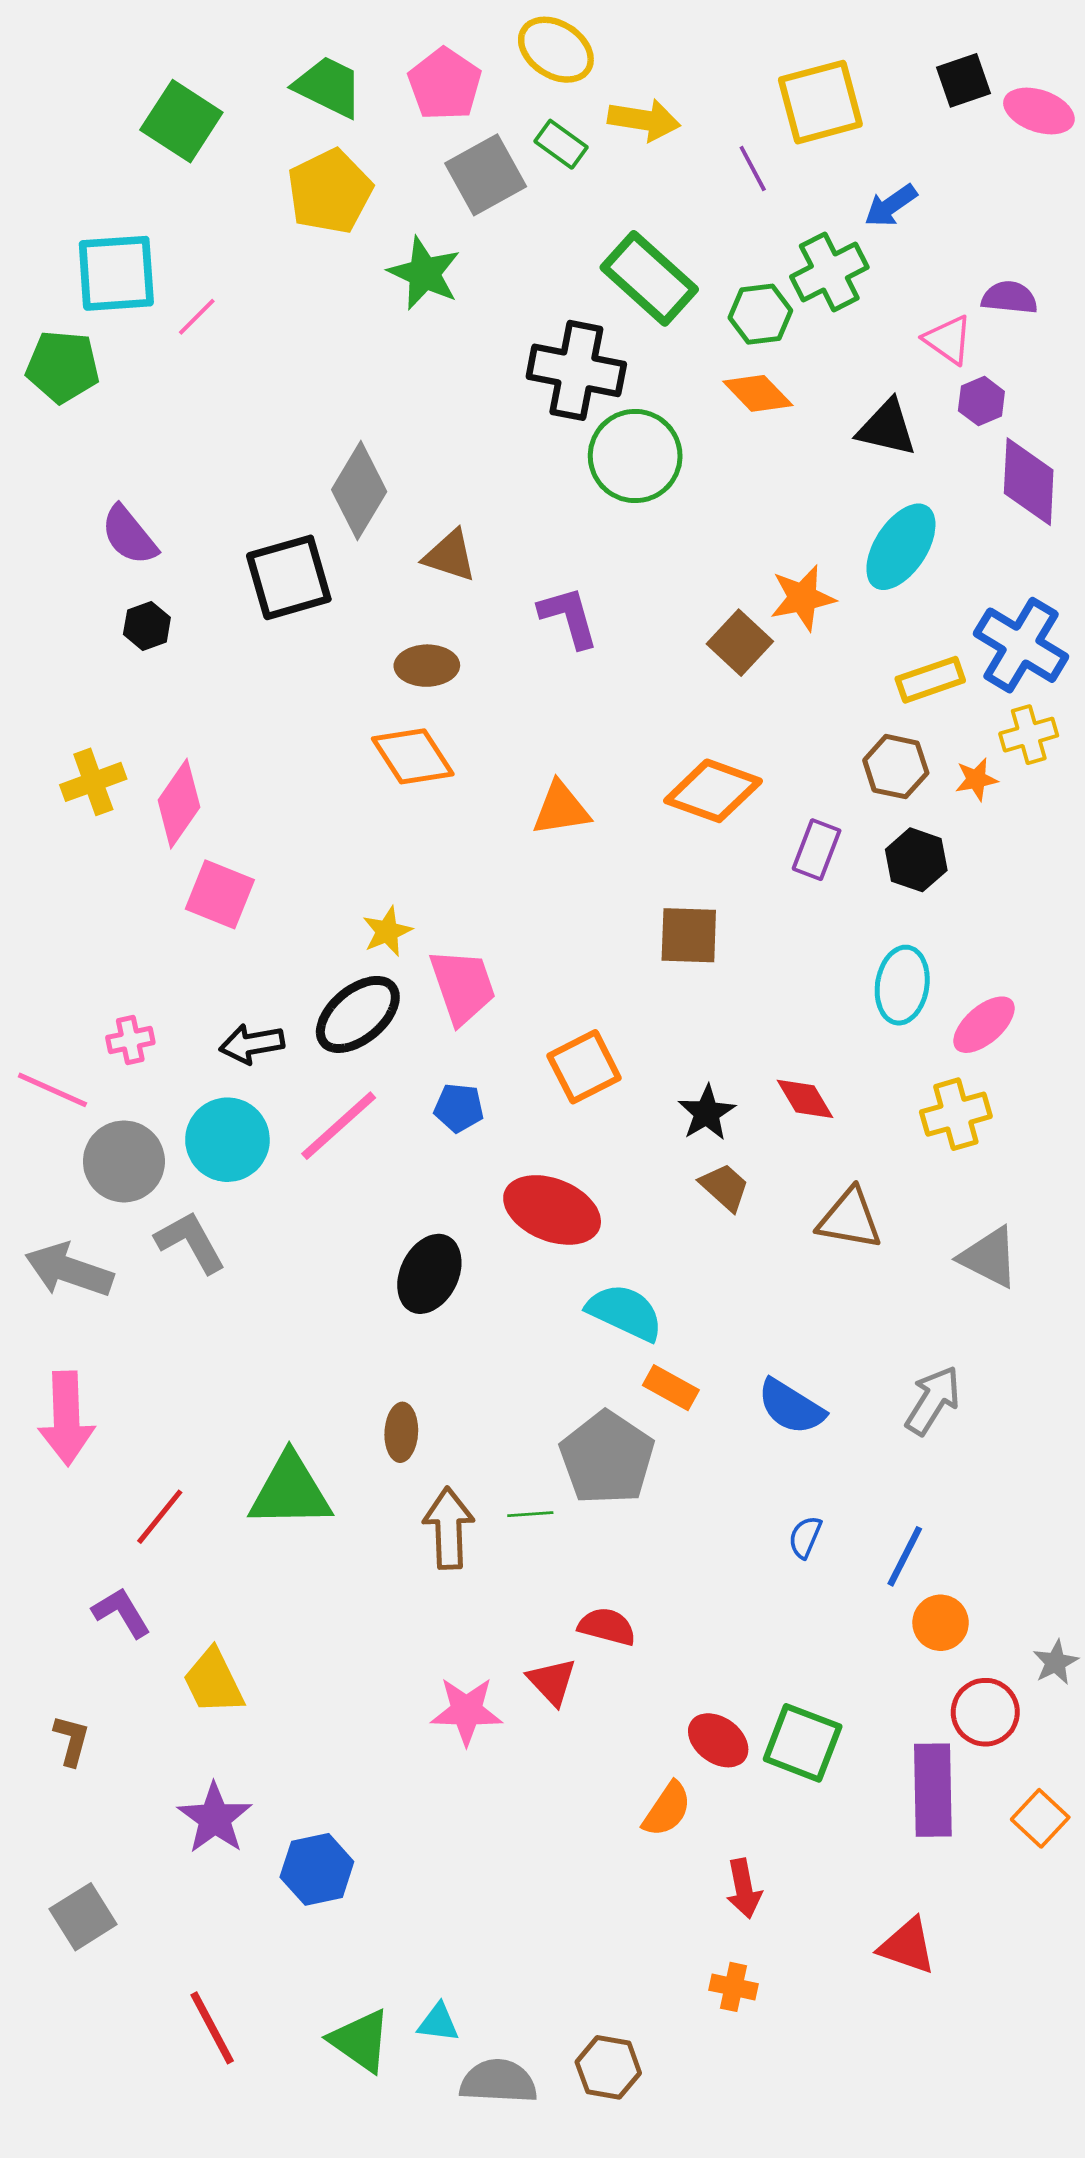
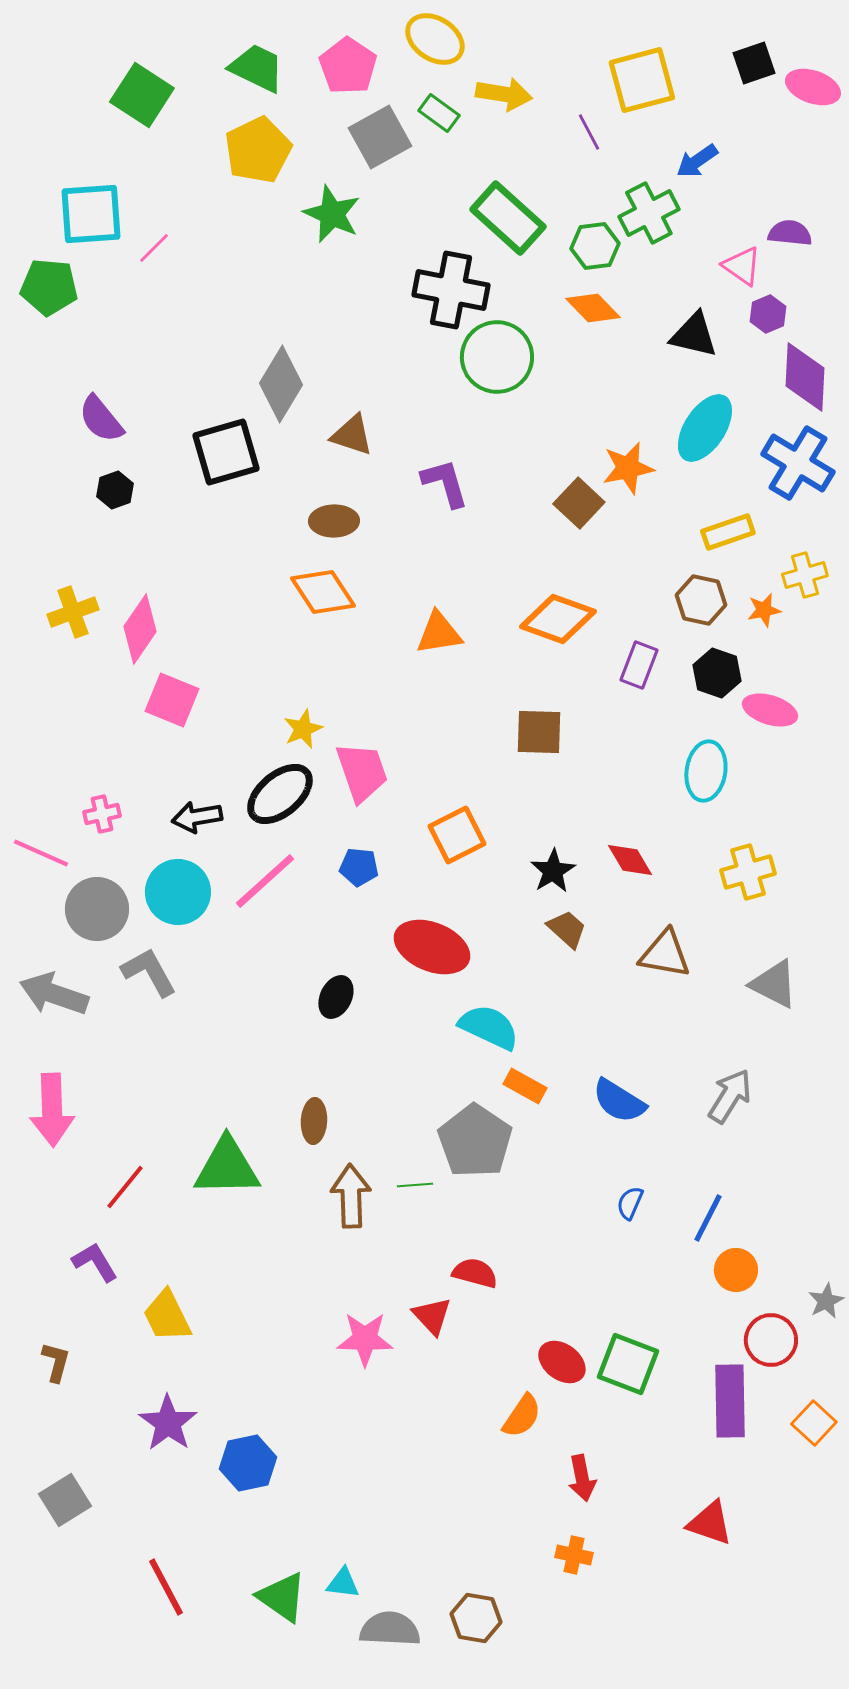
blue cross: (1021, 645) -> (798, 463), moved
pink ellipse: (984, 1025) -> (770, 710), moved, turned 58
black ellipse: (429, 1274) -> (336, 997), size x0.7

